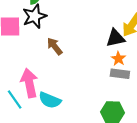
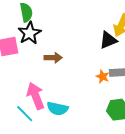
brown arrow: (55, 46) -> (53, 58), turned 138
orange star: (118, 59) -> (103, 77), moved

